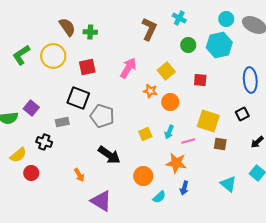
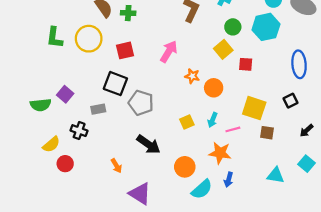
green L-shape: (21, 55) -> (54, 38), turned -50
yellow square: (166, 71) -> (223, 49), moved
cyan triangle: (228, 184) -> (276, 175), turned -30
cyan semicircle: (159, 197) -> (202, 189), size x1.5

